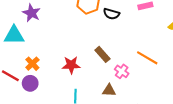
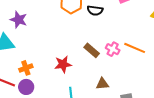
orange cross: (32, 64) -> (26, 68), turned 32
pink cross: (122, 71) -> (113, 49), moved

